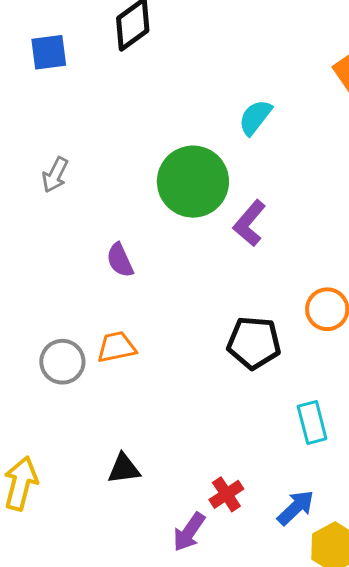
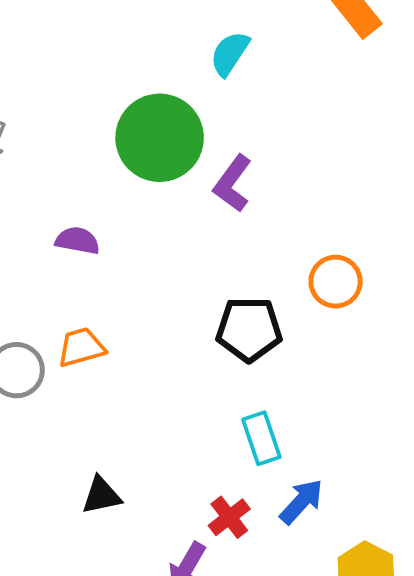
purple semicircle: (120, 260) -> (77, 241), turned 129
cyan rectangle: (312, 423) -> (261, 438), moved
blue arrow: (296, 508) -> (301, 502), moved

